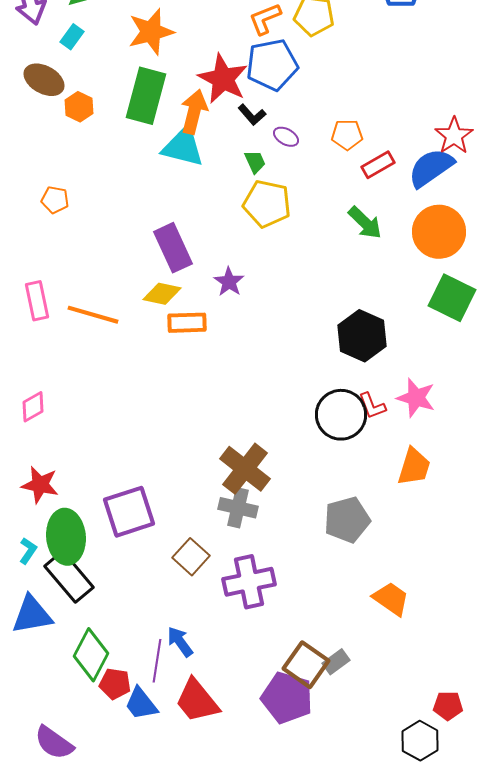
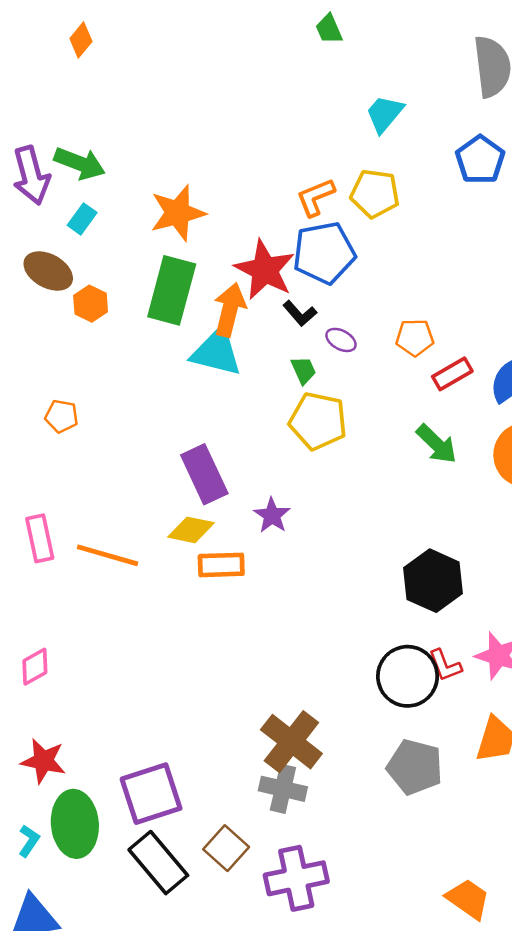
gray pentagon: (347, 520) -> (415, 767), moved, turned 30
black rectangle: (69, 577) -> (158, 863), moved

